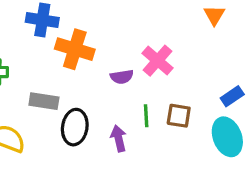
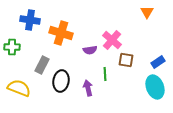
blue cross: (42, 20) -> (30, 20), moved
gray rectangle: (44, 101) -> (42, 65), turned -72
brown square: (179, 116) -> (126, 60), moved

